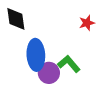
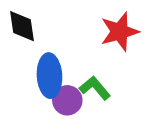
red star: (87, 23) -> (120, 32), size x1.8

